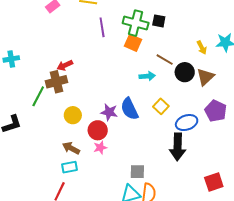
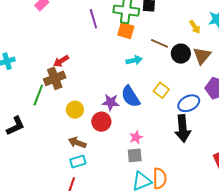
cyan arrow: (147, 76) -> (134, 60), moved
pink star: (100, 148) -> (136, 137), moved
gray square: (137, 172) -> (135, 155), moved

